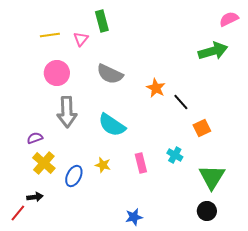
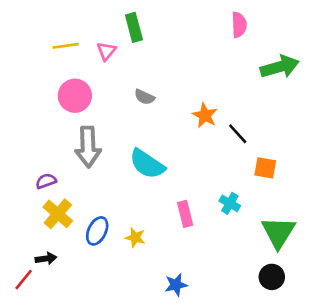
pink semicircle: (229, 19) -> (239, 25), moved, turned 114
gray semicircle: (110, 74) -> (144, 97), size x0.6
orange square: (202, 128) -> (265, 168), turned 36
yellow star: (103, 165) -> (135, 238), moved

